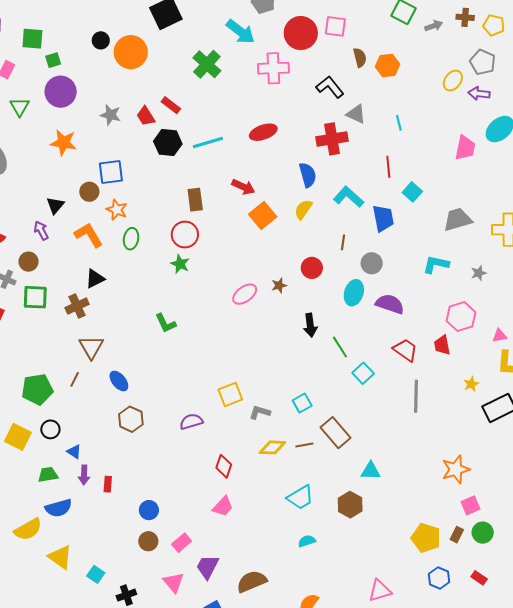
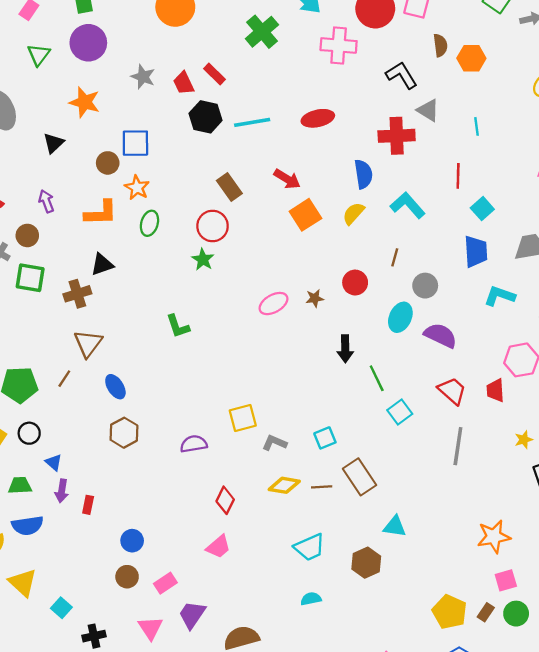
brown rectangle: (195, 200) -> (229, 187), turned -35
black triangle: (55, 205) -> (54, 143), moved
blue trapezoid: (383, 218) -> (476, 252), moved
orange L-shape: (89, 235) -> (101, 213), turned 112

